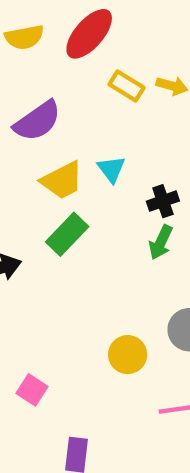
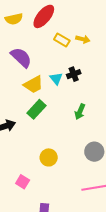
purple semicircle: (37, 121) -> (21, 57), turned -100
black cross: (163, 201) -> (74, 74), moved
yellow circle: (128, 355) -> (49, 157), moved

